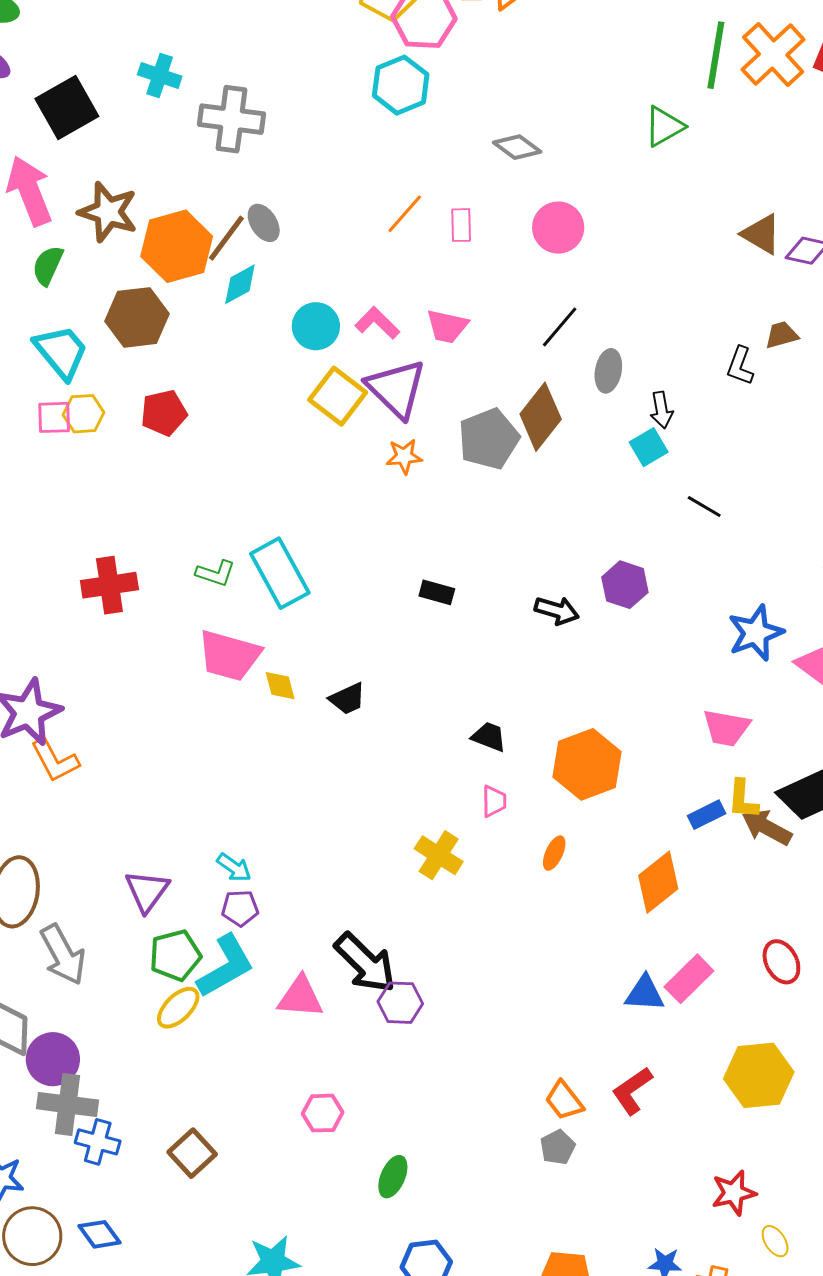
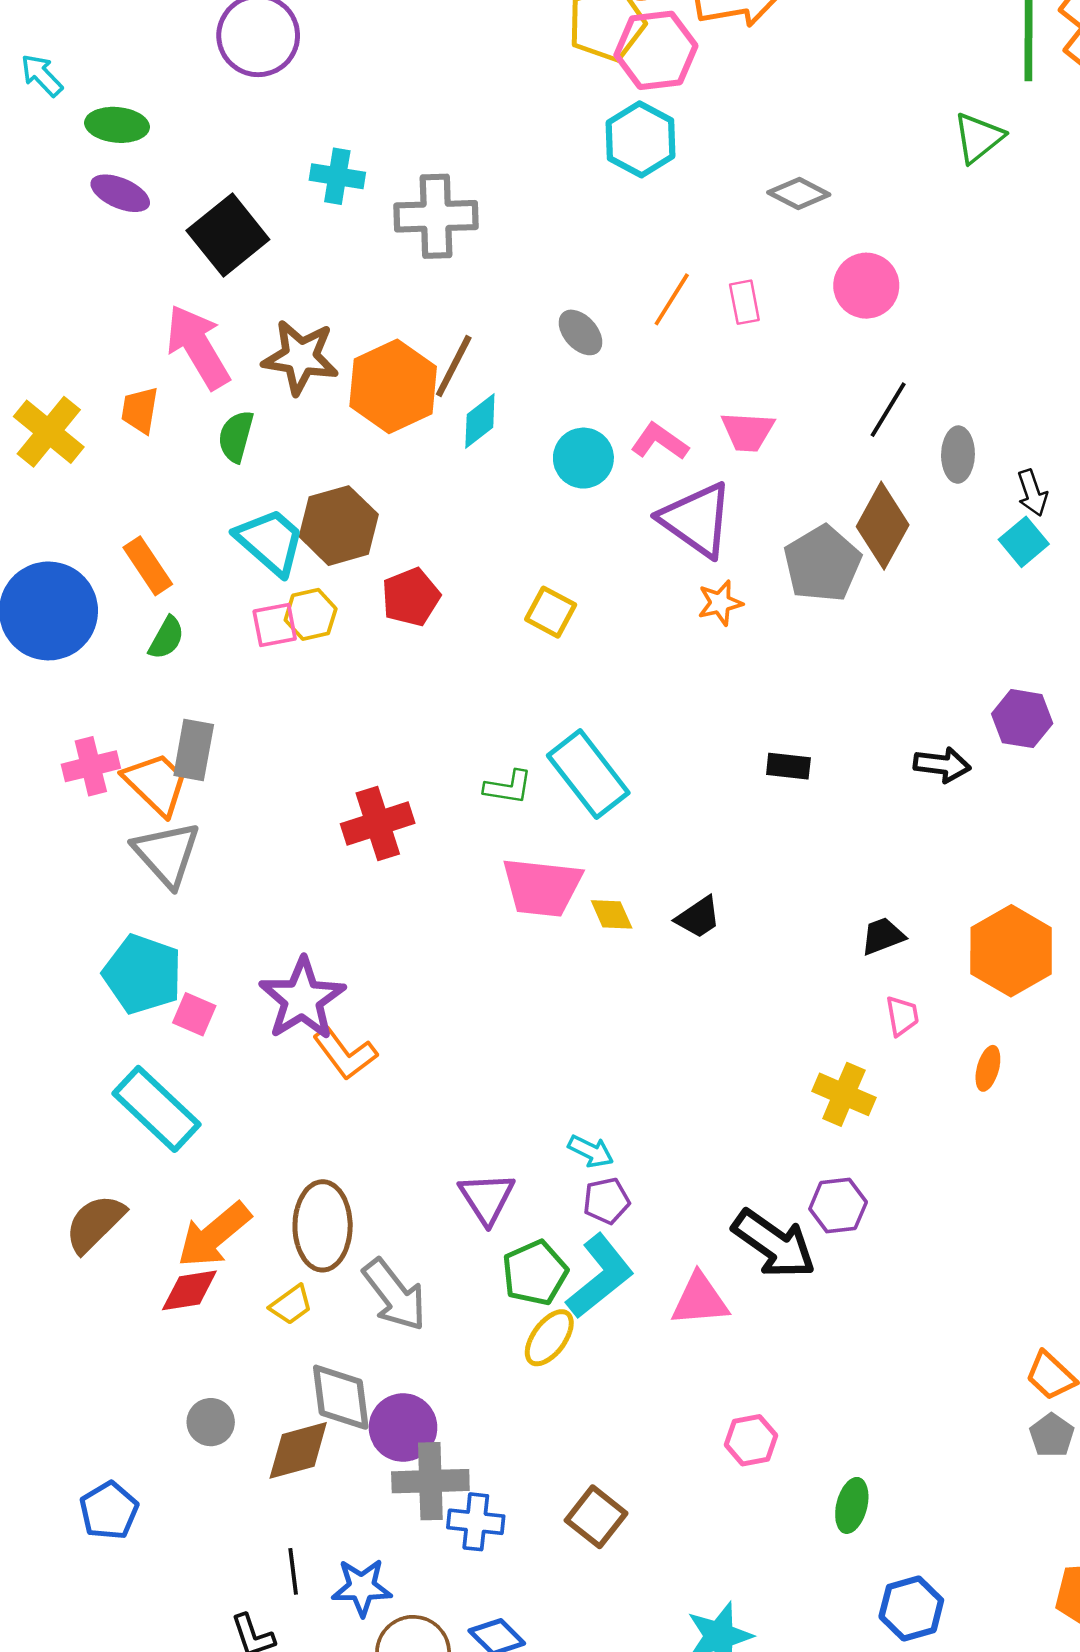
gray ellipse: (264, 223) -> (580, 332), moved
brown hexagon: (137, 317) -> (339, 526), moved
yellow square: (338, 396) -> (551, 612), moved, size x0.7
black trapezoid: (489, 737) -> (883, 936), turned -33
purple hexagon: (400, 1003) -> (838, 1205), moved

